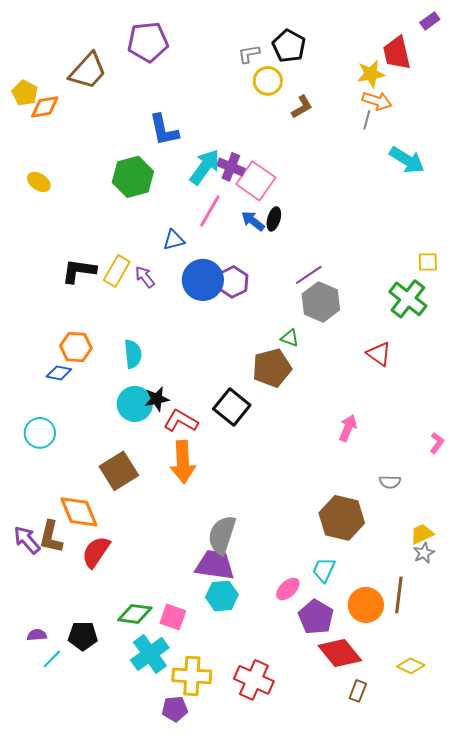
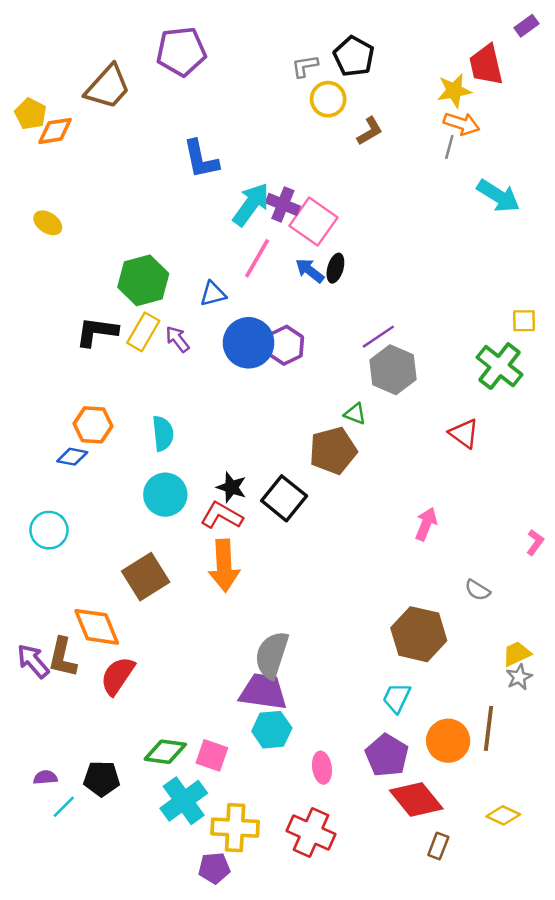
green hexagon: (133, 177) -> (143, 280), moved
black star: (157, 399) -> (231, 487), moved, turned 30
gray semicircle: (390, 482) -> (477, 590), turned 30
pink ellipse: (288, 589) -> (322, 768), moved, turned -55

